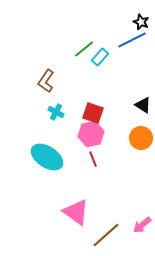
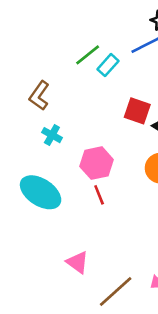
red square: (93, 113) -> (137, 111), moved
pink triangle: (76, 212) -> (77, 262), size x0.7

